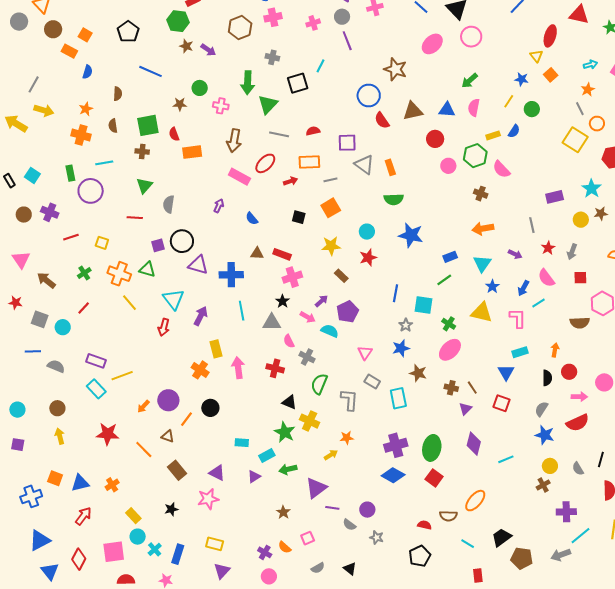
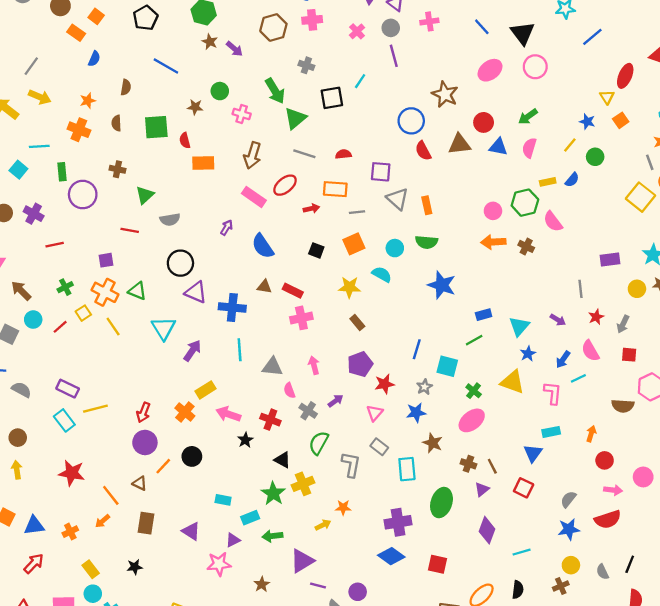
pink cross: (313, 23) -> (357, 31), turned -32
green arrow: (248, 83) -> (275, 91), turned -40
red circle: (435, 139) -> (484, 122), moved
brown cross: (142, 151) -> (117, 169), moved
cyan line: (104, 163) -> (39, 146), moved
gray semicircle: (169, 204) -> (170, 219), turned -114
blue semicircle: (252, 219) -> (263, 246), size x1.6
orange arrow: (483, 229) -> (493, 242), moved
cyan circle: (367, 232) -> (395, 248), moved
yellow square: (102, 243) -> (83, 313), moved, turned 32
purple square: (158, 245) -> (106, 260), moved
red star: (368, 258) -> (384, 384), moved
black star: (282, 301) -> (245, 440), moved
purple arrow: (321, 301) -> (336, 401), moved
pink arrow: (308, 317) -> (314, 365), turned -140
cyan circle: (63, 327) -> (33, 320), moved
red arrow: (164, 327) -> (143, 412), moved
cyan semicircle: (330, 331) -> (382, 274), moved
yellow rectangle: (216, 349) -> (206, 390), turned 66
pink arrow: (238, 368) -> (228, 414), turned -70
black semicircle: (547, 378) -> (518, 590), moved
orange arrow: (143, 406) -> (102, 521), moved
yellow cross: (310, 421) -> (303, 484), turned 36
blue star: (545, 435) -> (569, 529), turned -30
green ellipse: (432, 448) -> (441, 503), moved
brown rectangle: (177, 470) -> (146, 523), turned 42
red square: (434, 478) -> (438, 564), turned -30
pink star: (208, 499) -> (219, 564), moved

